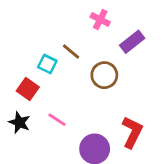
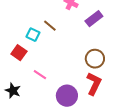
brown circle: (104, 75) -> (95, 59), moved
black star: (19, 122) -> (13, 91), moved

